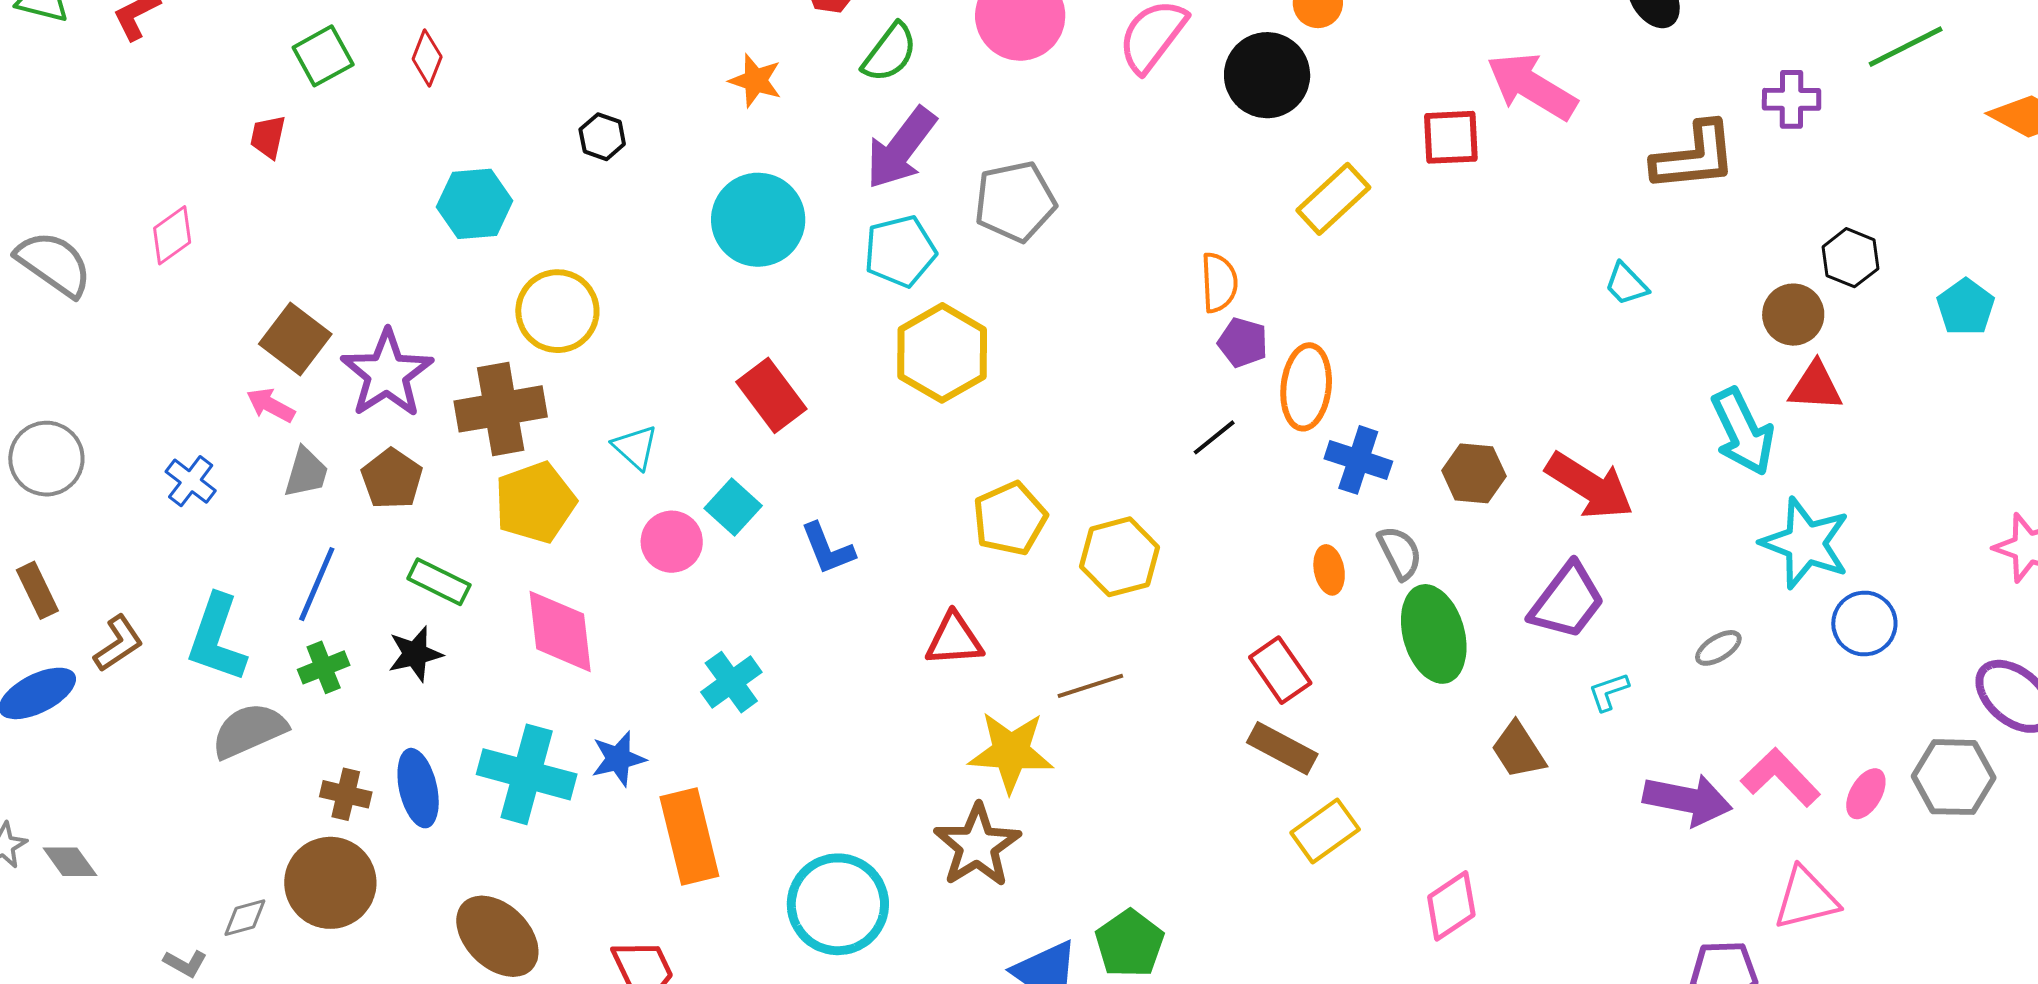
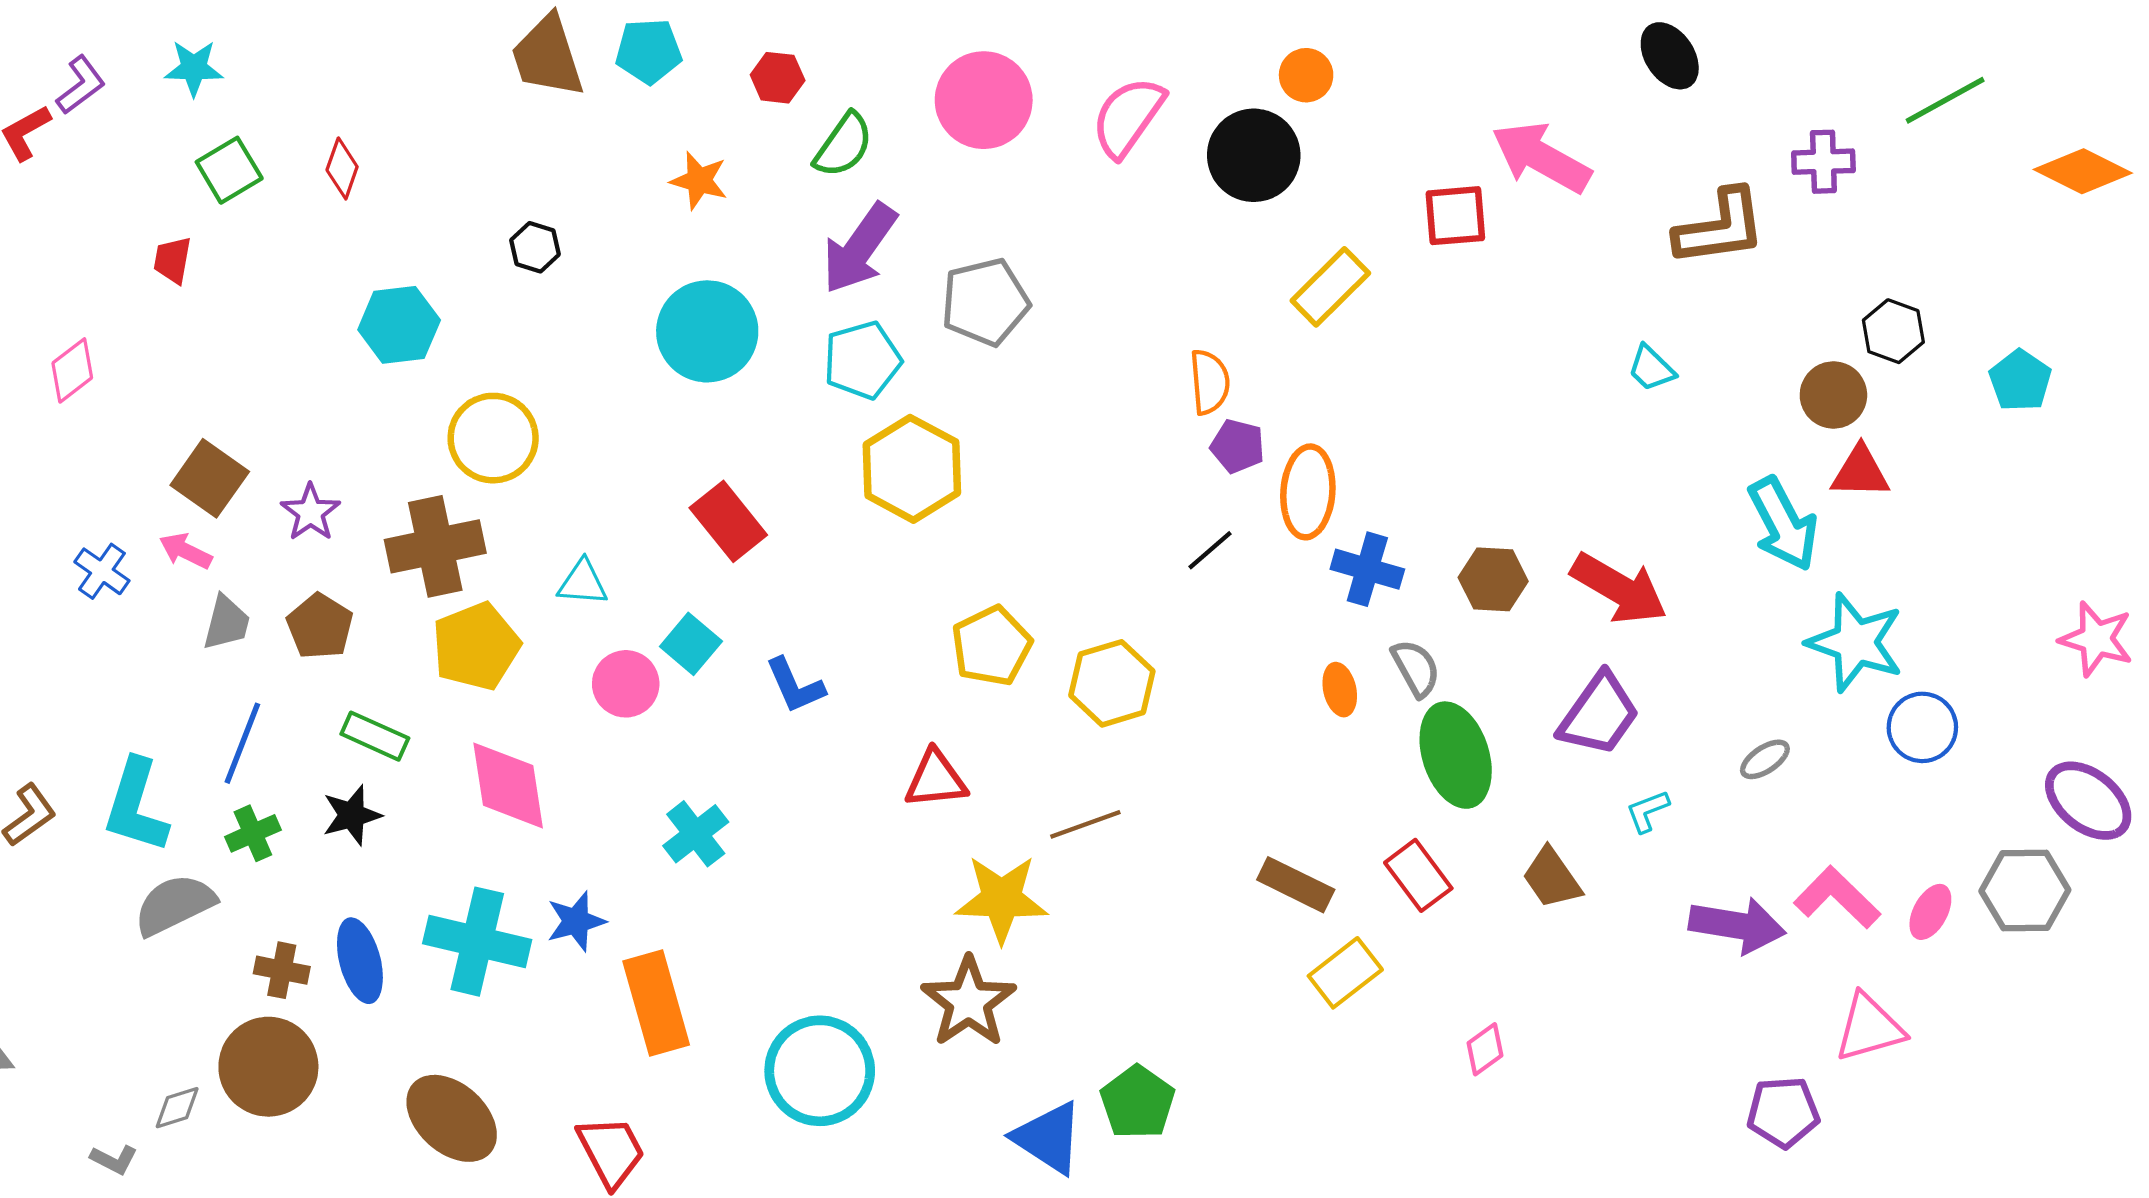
purple star: (387, 374) -> (311, 512), size x0.6
cyan triangle: (635, 447) -> (583, 583), turned -36
blue cross: (191, 481) -> (102, 571), moved
red rectangle: (1280, 670) -> (1418, 875), moved
pink diamond: (1451, 906) -> (1485, 1049), size x0.7

